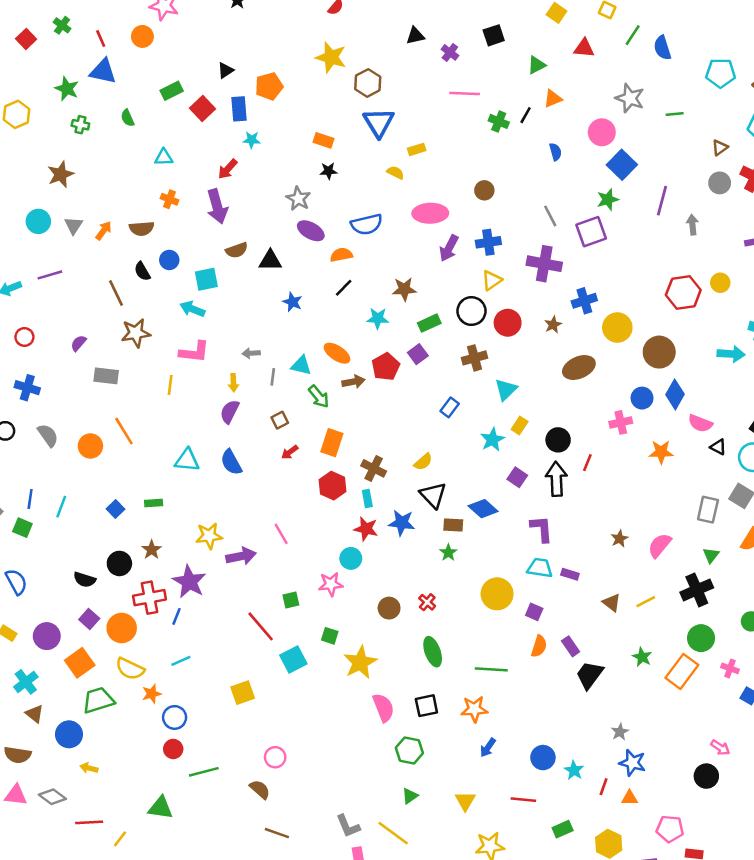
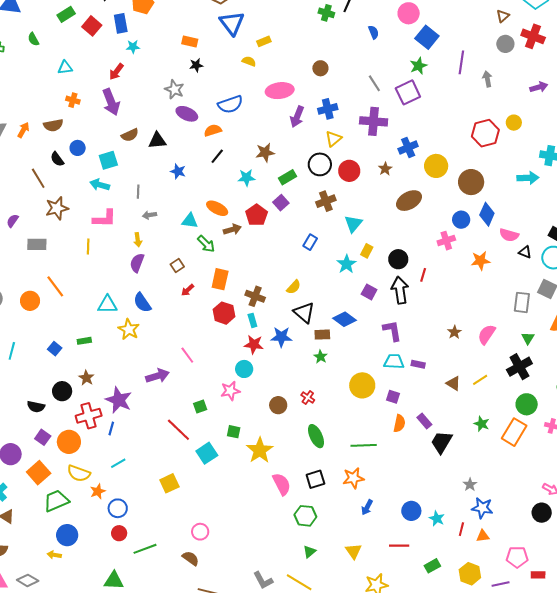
gray line: (273, 377) -> (138, 192), moved
yellow star: (209, 536) -> (129, 329), moved, turned -30
blue circle: (69, 734) -> (67, 535), moved

